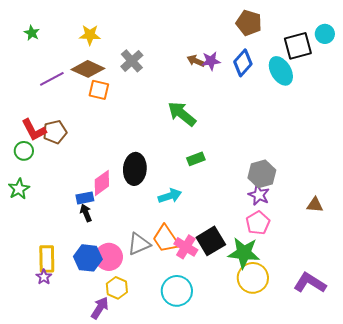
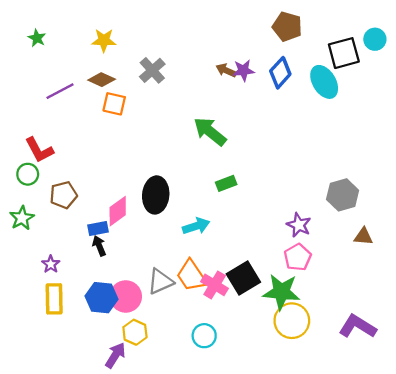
brown diamond: (88, 69) -> (102, 80), size x0.7
brown pentagon: (55, 132) -> (63, 195), moved
gray hexagon: (262, 174) -> (343, 195), moved
purple star: (44, 277) -> (51, 264), moved
cyan circle: (177, 291) -> (204, 336), size x0.7

